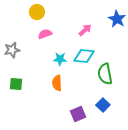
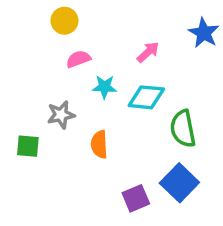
gray star: (12, 50) -> (61, 115), moved
cyan star: (60, 59) -> (104, 87), moved
blue square: (103, 105) -> (179, 183), size x1.5

